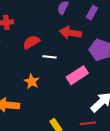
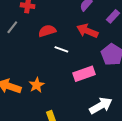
orange star: (32, 81) -> (37, 85), moved

